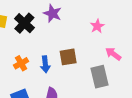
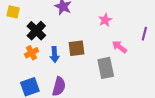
black cross: (24, 23) -> (36, 31), moved

